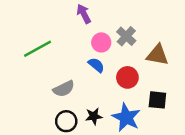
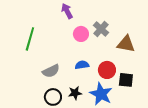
green line: (37, 49) -> (30, 39), turned -45
blue semicircle: (96, 65) -> (82, 65), moved, turned -48
red circle: (127, 77) -> (107, 70), moved

